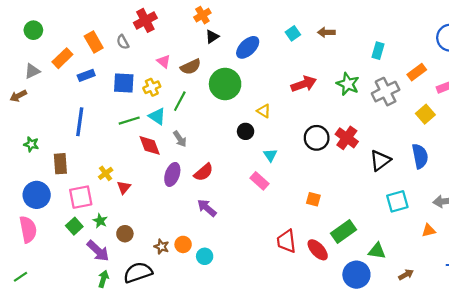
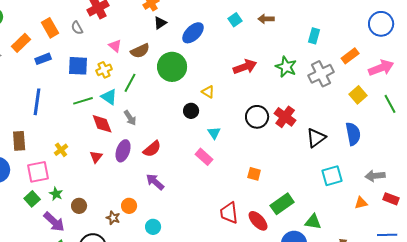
red triangle: (124, 187) -> (96, 157), moved
orange circle: (183, 244) -> (129, 206), moved

